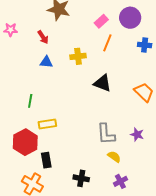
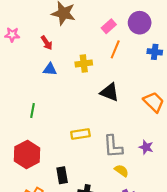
yellow rectangle: (47, 124) -> (80, 134), moved
black rectangle: (46, 160) -> (62, 175), moved

